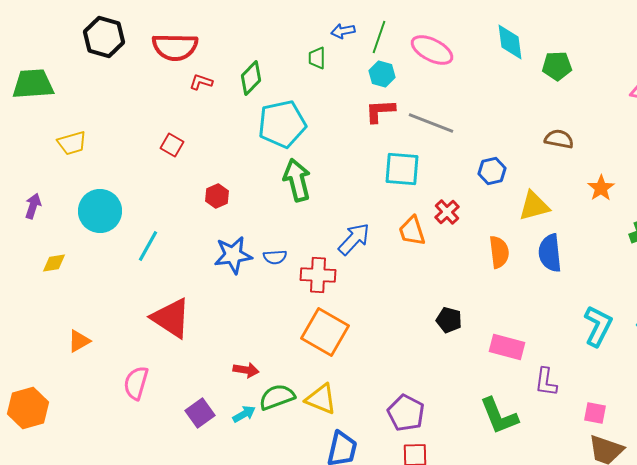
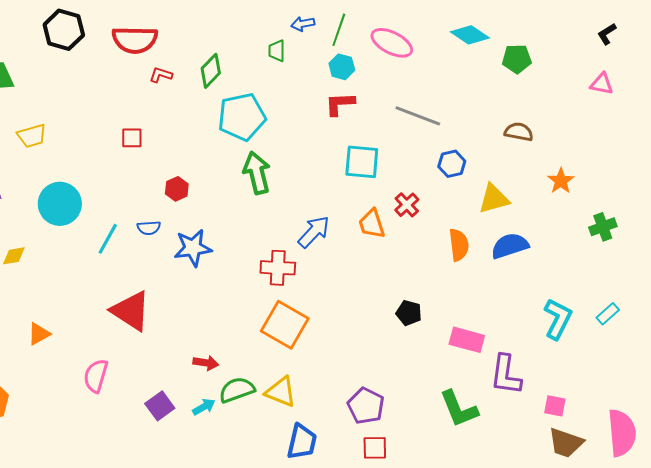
cyan diamond: (510, 42) -> (470, 35), turned -48
gray line: (431, 123) -> (418, 116), moved
red square: (172, 145) -> (132, 138), turned -30
blue semicircle: (550, 253) -> (510, 246), turned 78
blue semicircle: (275, 257) -> (149, 228), moved
purple L-shape: (546, 382) -> (506, 375), size x1.4

